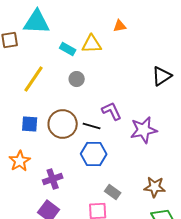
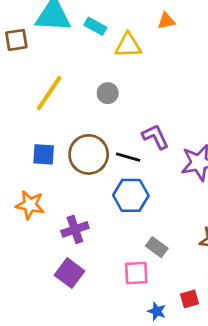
cyan rectangle: (68, 49) -> (95, 26), moved
orange star: (20, 161) -> (30, 205), turned -30

